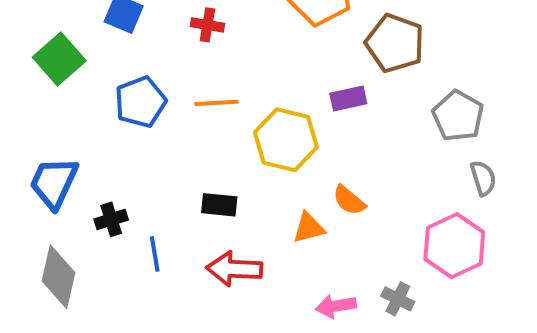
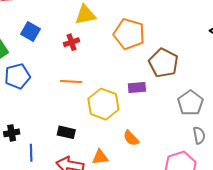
red cross: (207, 25) -> (71, 42), turned -35
blue pentagon: (141, 102) -> (17, 76), moved
orange triangle: (309, 228) -> (100, 157), moved

